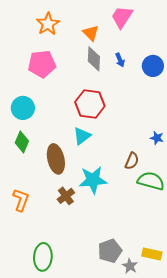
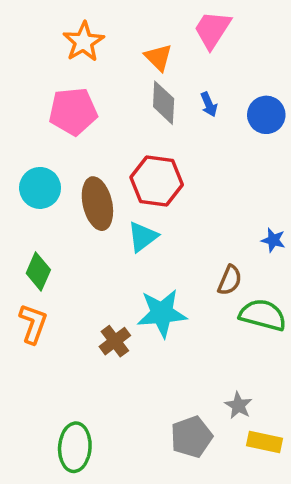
green diamond: (22, 142) -> (38, 271), moved
brown ellipse: (56, 159) -> (97, 204), moved
orange L-shape: (21, 200) -> (33, 324), moved
gray star: (130, 266) -> (238, 405), moved

